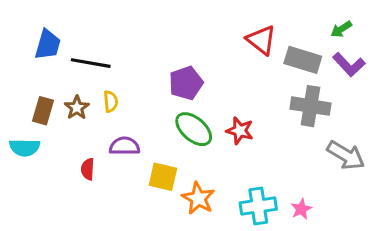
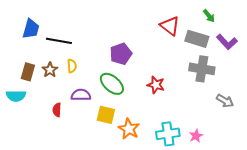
green arrow: (341, 29) -> (209, 16), moved, turned -96
green ellipse: (194, 129) -> (112, 84), moved
gray arrow: (346, 155) -> (225, 101), size x0.7

